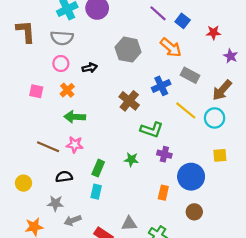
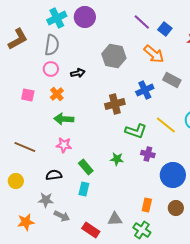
brown L-shape: (26, 31) -> (18, 39), turned 65
gray semicircle: (62, 38) -> (52, 45), turned -85
brown cross: (129, 101) -> (115, 104), turned 36
yellow line: (186, 110) -> (166, 125), moved
brown line: (48, 147) -> (25, 147), moved
green rectangle: (98, 168) -> (86, 167), turned -63
orange rectangle: (163, 193) -> (147, 205), moved
gray arrow: (73, 220) -> (62, 216), turned -133

